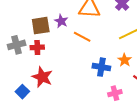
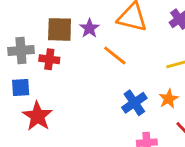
blue cross: (101, 67) -> (134, 103), turned 36
red star: (42, 77) -> (37, 116), moved
blue square: (22, 92) -> (21, 87), moved, turned 32

